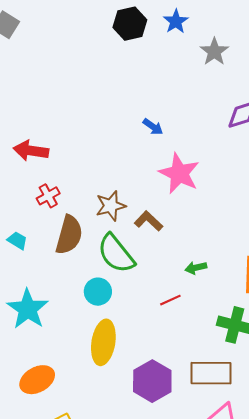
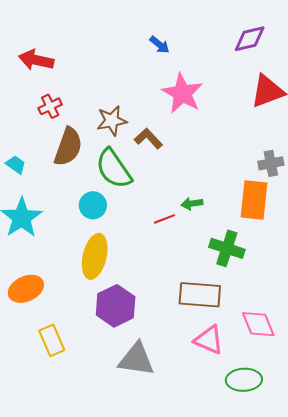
cyan trapezoid: (17, 240) -> (16, 165), moved
green arrow: (196, 268) -> (192, 204), moved
purple hexagon: (152, 381) -> (116, 306), moved

